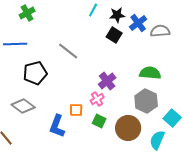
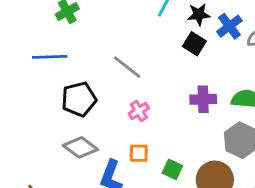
purple cross: (107, 81) -> (203, 99), moved, turned 36
pink cross: (97, 99) -> (139, 111), moved
gray diamond: (23, 106) -> (80, 147), moved

